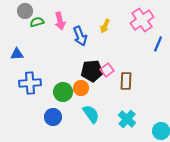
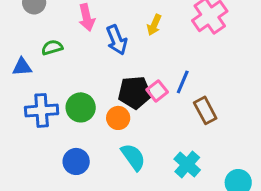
green semicircle: (37, 22) -> (52, 47), moved
blue line: (158, 44) -> (183, 82), moved
brown rectangle: (126, 81) -> (205, 110), moved, turned -30
green circle: (63, 92) -> (81, 107), moved

